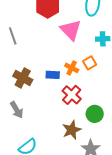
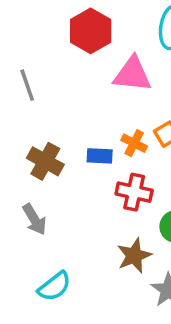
pink triangle: (71, 30) -> (132, 74), turned -40
red cross: (72, 95) -> (134, 192), turned -30

